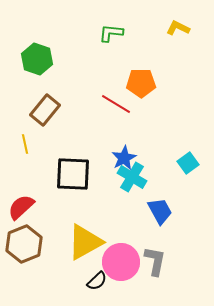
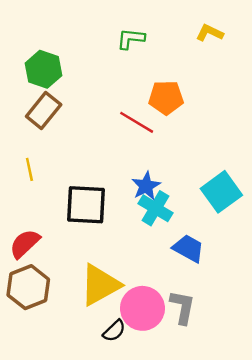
brown rectangle: (45, 110) -> (44, 111), moved
cyan square: (188, 163) -> (221, 192), size x1.6
blue trapezoid: (160, 211) -> (188, 248), turned -32

